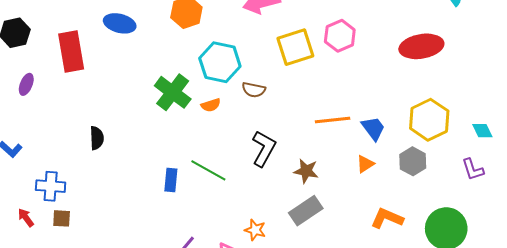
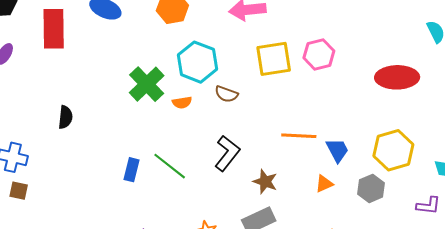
purple L-shape: (473, 169) -> (428, 206), turned -75

